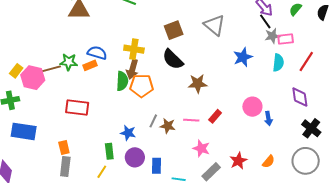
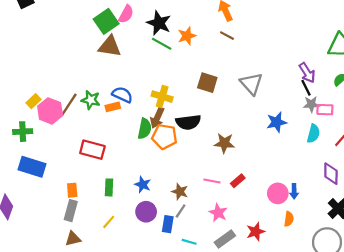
brown square: (174, 30) -> (207, 83), turned 30
black semicircle: (173, 59) -> (188, 122), moved, turned -60
brown line: (49, 69) -> (69, 105), turned -50
pink circle: (252, 107) -> (278, 193), moved
gray line: (153, 121) -> (181, 211), moved
brown star: (168, 126) -> (180, 192), moved
green rectangle: (109, 151) -> (109, 187), moved
orange semicircle: (269, 162) -> (289, 219), moved, turned -40

